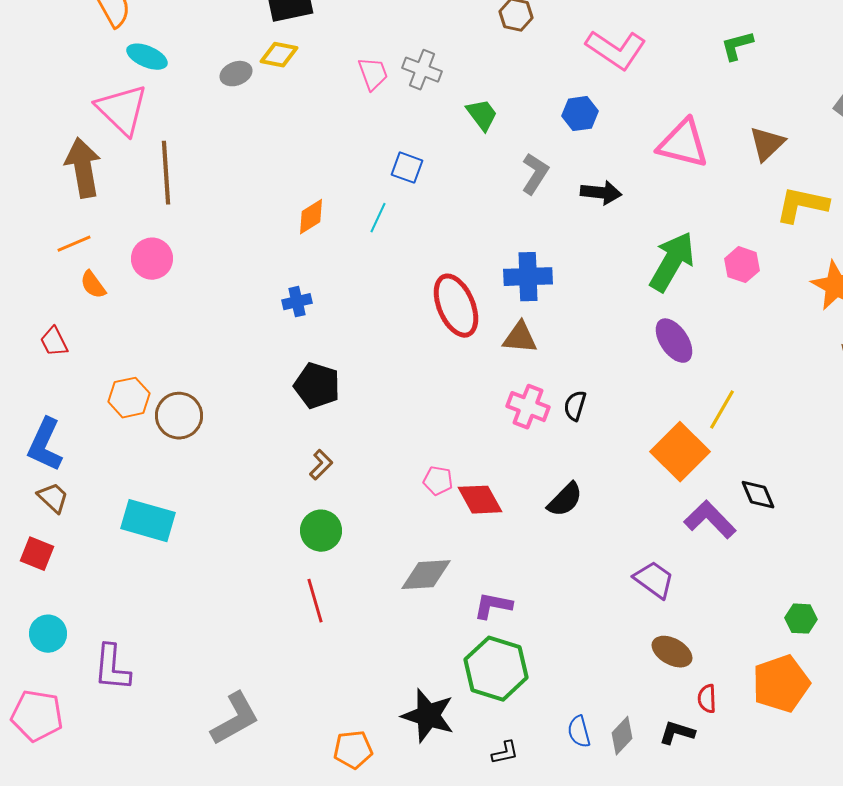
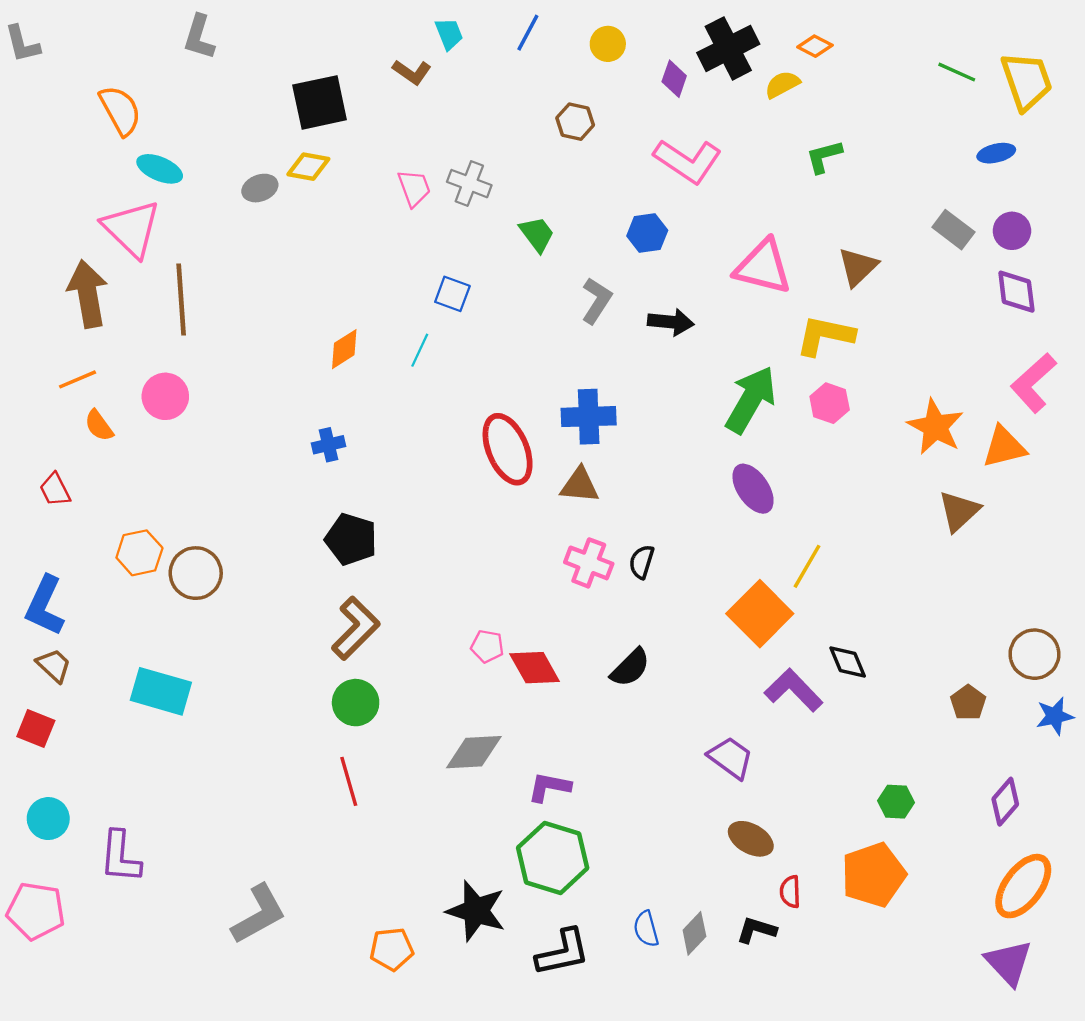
yellow L-shape: (802, 205) -> (825, 336), moved
brown L-shape: (321, 465) -> (356, 628), size x1.8
black L-shape: (505, 753) -> (563, 953), size x1.8

